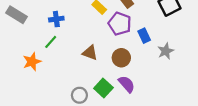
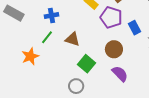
brown triangle: (90, 53) -> (72, 39), moved
green square: (103, 88) -> (86, 64), moved

